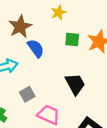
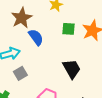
gray square: (27, 94) -> (20, 73), moved

